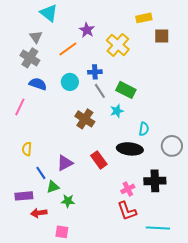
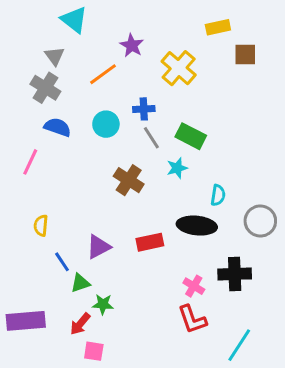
red rectangle: (99, 160) -> (150, 242), turned -66
pink cross: (128, 189) -> (194, 286), turned -32
purple rectangle: (24, 196) -> (26, 321), moved, size x1.4
red arrow: (39, 213) -> (80, 324), moved, turned -42
cyan line: (158, 228) -> (239, 345), turned -60

